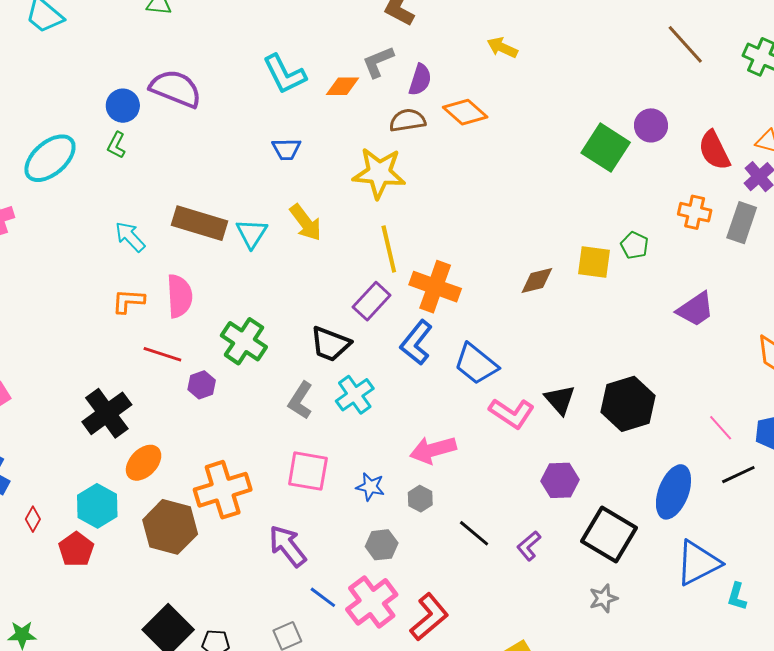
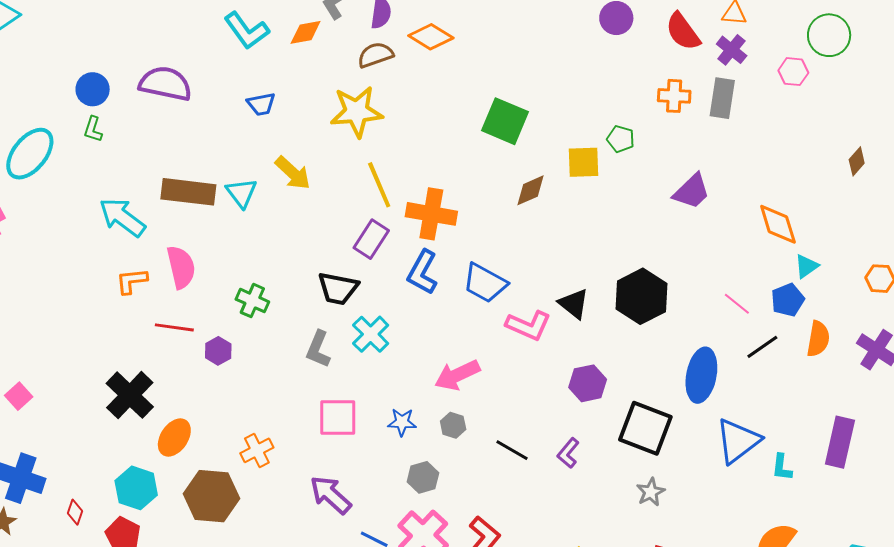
purple semicircle: (176, 89) -> (165, 84), moved
green square: (606, 148) -> (505, 121), moved
cyan arrow: (130, 237) -> (122, 217), size x1.4
green cross: (244, 341) -> (252, 301), size x0.7
orange cross: (223, 490) -> (257, 450), size x0.6

